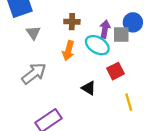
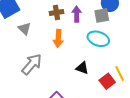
purple arrow: (105, 29) -> (77, 14), moved
cyan ellipse: (97, 45) -> (98, 39), moved
red square: (116, 71) -> (107, 81), moved

